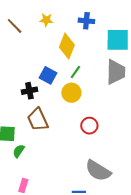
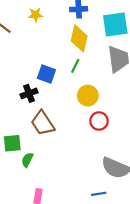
yellow diamond: (67, 46) -> (79, 38), moved
yellow circle: (71, 93) -> (88, 96), moved

